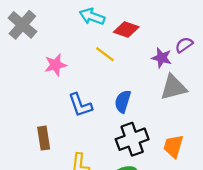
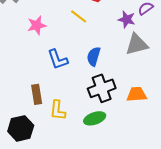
brown rectangle: (44, 138) -> (37, 94), moved
orange trapezoid: (173, 146) -> (137, 94), turned 70

